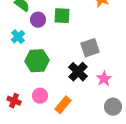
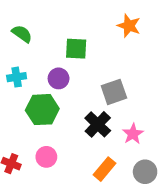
purple circle: (38, 20) -> (59, 78), moved
cyan cross: (18, 37) -> (17, 77), turned 32
orange rectangle: (63, 105) -> (105, 169), moved

